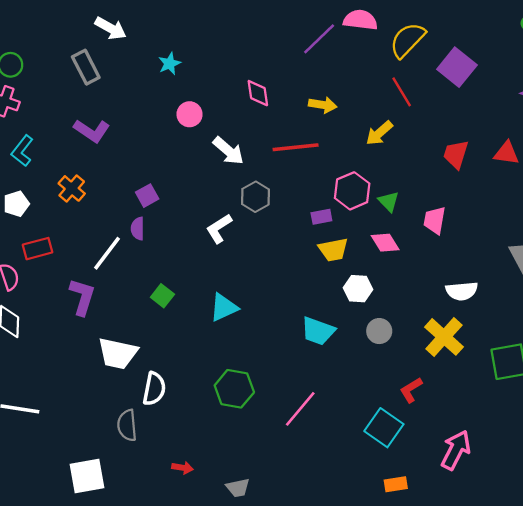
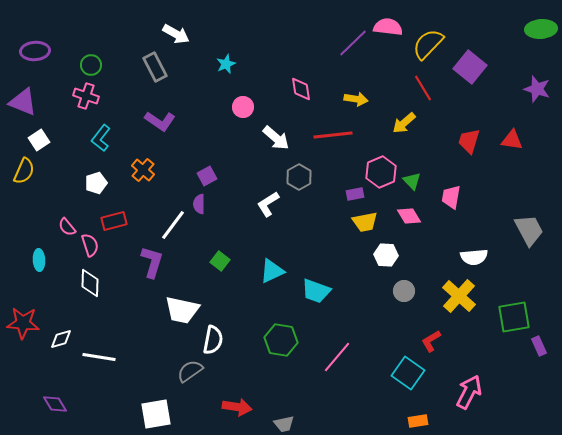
cyan trapezoid: (318, 331) -> (316, 291), moved
gray semicircle: (127, 425) -> (190, 371), turned 60
red arrow: (182, 468) -> (237, 407), size x1.6

